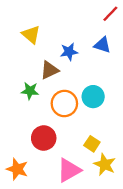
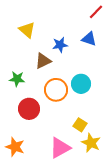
green star: (30, 91) -> (17, 79), moved
red circle: (44, 138) -> (29, 109), moved

